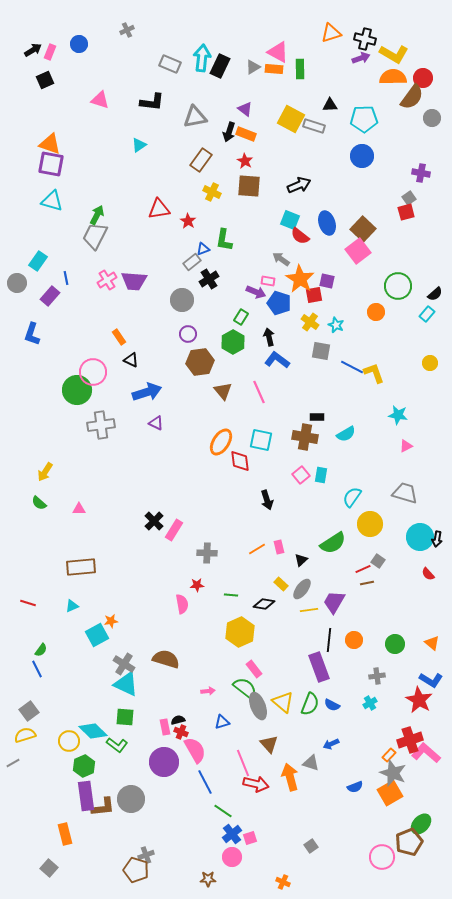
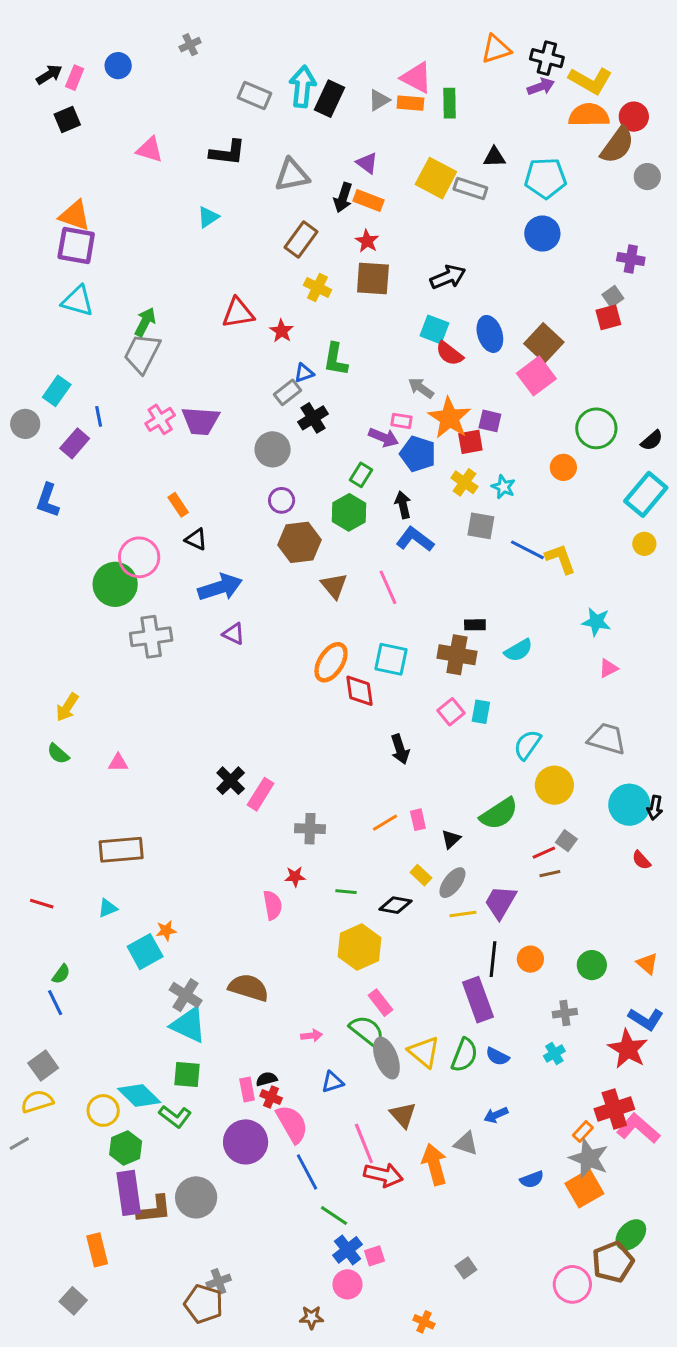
cyan rectangle: (427, 314) -> (646, 494), moved, size x1.8

